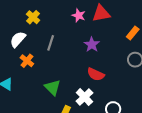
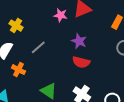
gray line: (51, 43) -> (38, 47), turned 42
red semicircle: (96, 74) -> (81, 62), moved

